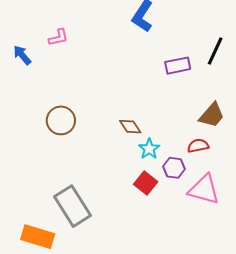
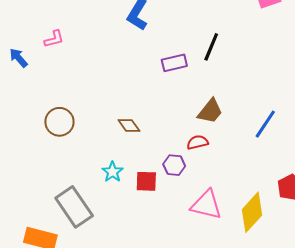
cyan star: (149, 149) -> (112, 172), moved
red square: (146, 183) -> (146, 181), turned -35
pink triangle: (204, 190) -> (206, 205), moved

